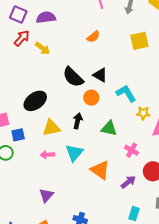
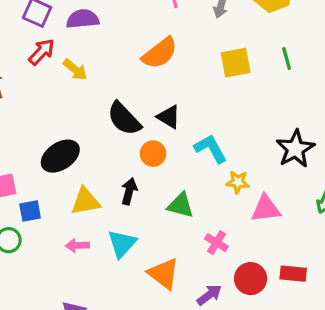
orange semicircle: (93, 37) -> (160, 53), size x1.6

